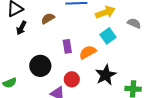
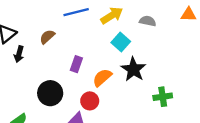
purple rectangle: (67, 46) -> (76, 64), turned 40
orange semicircle: (88, 52) -> (102, 78), moved
black star: (106, 75) -> (133, 69), moved

